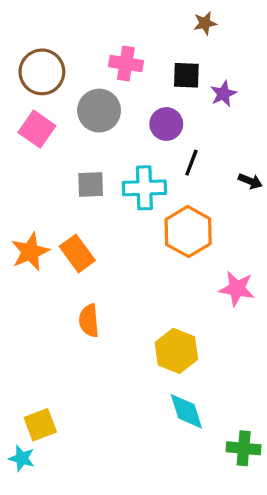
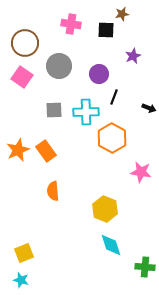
pink cross: (126, 64) -> (71, 24), moved
black square: (186, 75) -> (106, 30), moved
cyan star: (22, 458) -> (21, 280), moved

